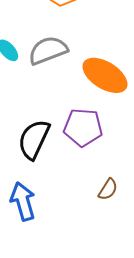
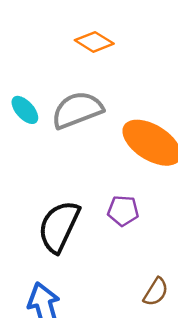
purple pentagon: (83, 127) -> (123, 211), size x0.6

